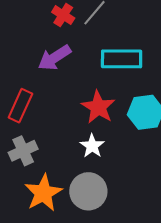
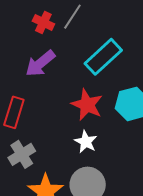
cyan rectangle: (122, 59) -> (103, 57), turned -36

